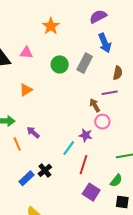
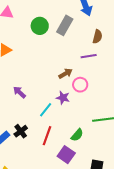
brown arrow: (95, 105) -> (66, 73), moved, turned 88
purple arrow: (33, 132) -> (19, 92), moved
red line: (83, 165) -> (47, 136), moved
green semicircle: (116, 181) -> (77, 135), moved

